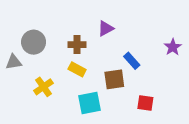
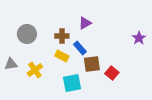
blue rectangle: (132, 61) -> (80, 48), moved
gray triangle: (14, 62) -> (11, 64), moved
red square: (145, 103) -> (112, 73), moved, turned 32

